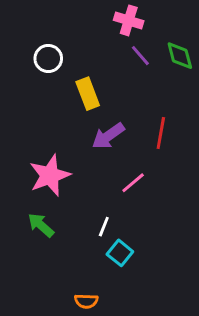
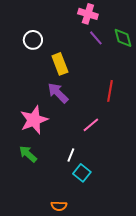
purple arrow: (108, 136) -> (58, 93), moved, turned 80

